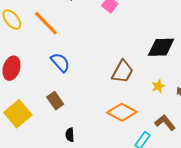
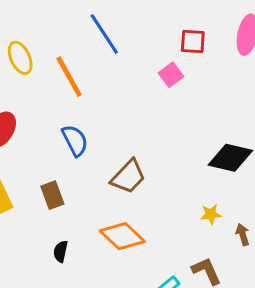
brown trapezoid: (122, 72) -> (128, 177), moved
orange diamond: (122, 112) -> (122, 236), moved

